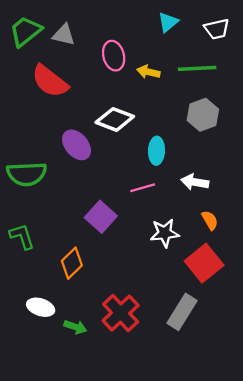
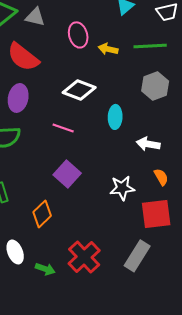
purple ellipse: (77, 145) -> (18, 98), moved, turned 52
pink line: (143, 188) -> (63, 128), moved, turned 35
red square: (204, 263) -> (156, 214), turned 32
white ellipse: (41, 307) -> (15, 252), turned 50

